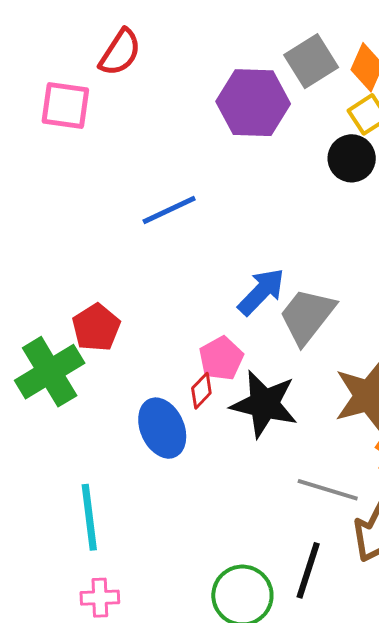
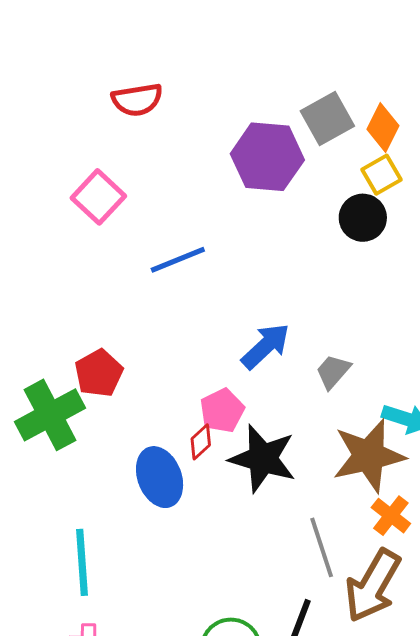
red semicircle: (120, 52) -> (137, 100), turned 45
pink square: (65, 105) -> (98, 197), moved, turned 32
gray trapezoid: (307, 316) -> (333, 372), moved, size x0.6
gray line: (328, 490) -> (322, 547), turned 52

